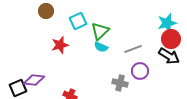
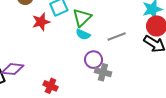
red star: (60, 45) -> (41, 22), moved
purple circle: (140, 71) -> (94, 60), moved

